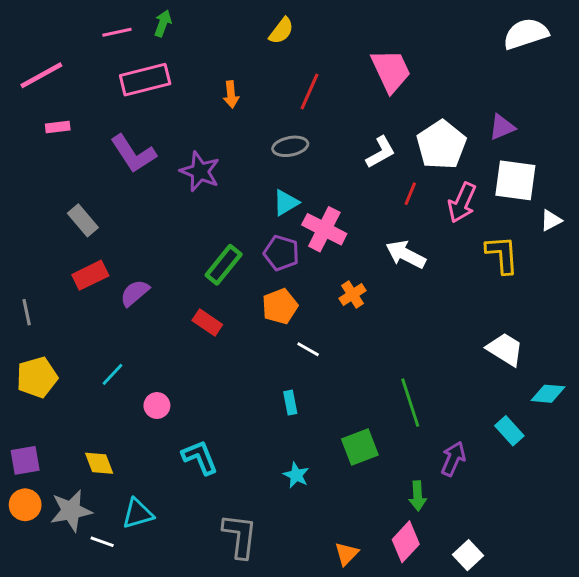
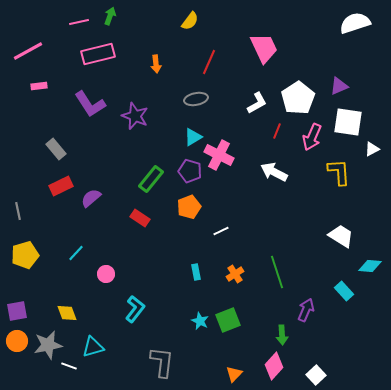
orange cross: (352, 294) -> (235, 274), moved
white line: (308, 349) -> (221, 231), moved, turned -56
green square: (360, 447) -> (228, 320), moved
cyan L-shape: (200, 457) -> (135, 309), turned 60

